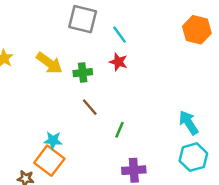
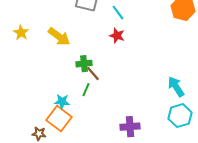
green cross: (83, 73) -> (84, 64), moved
green line: (120, 130) -> (86, 90), moved

